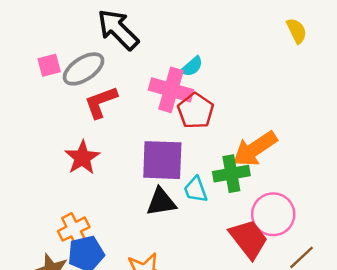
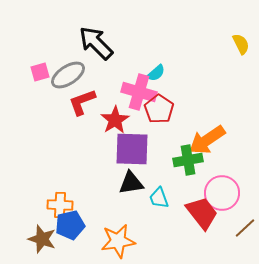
red star: (82, 158) -> (115, 120), moved
cyan trapezoid: (196, 190) -> (159, 198), moved
orange cross: (74, 229) -> (60, 205), turned 30

